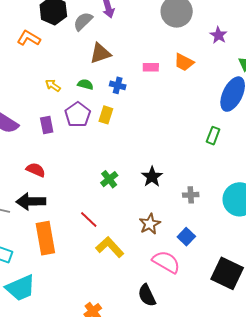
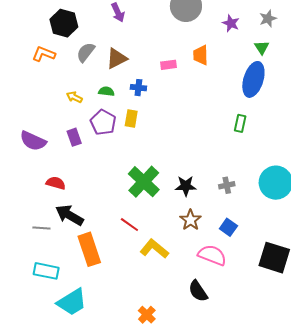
gray semicircle: (83, 21) -> (86, 52), moved
orange trapezoid: (184, 62) -> (201, 55), turned 70
red semicircle: (36, 170) -> (56, 183), moved
black star: (152, 177) -> (186, 186), moved, turned -30
green cross: (109, 179) -> (144, 182), size x1.8
black arrow: (31, 201) -> (69, 215), turned 40

